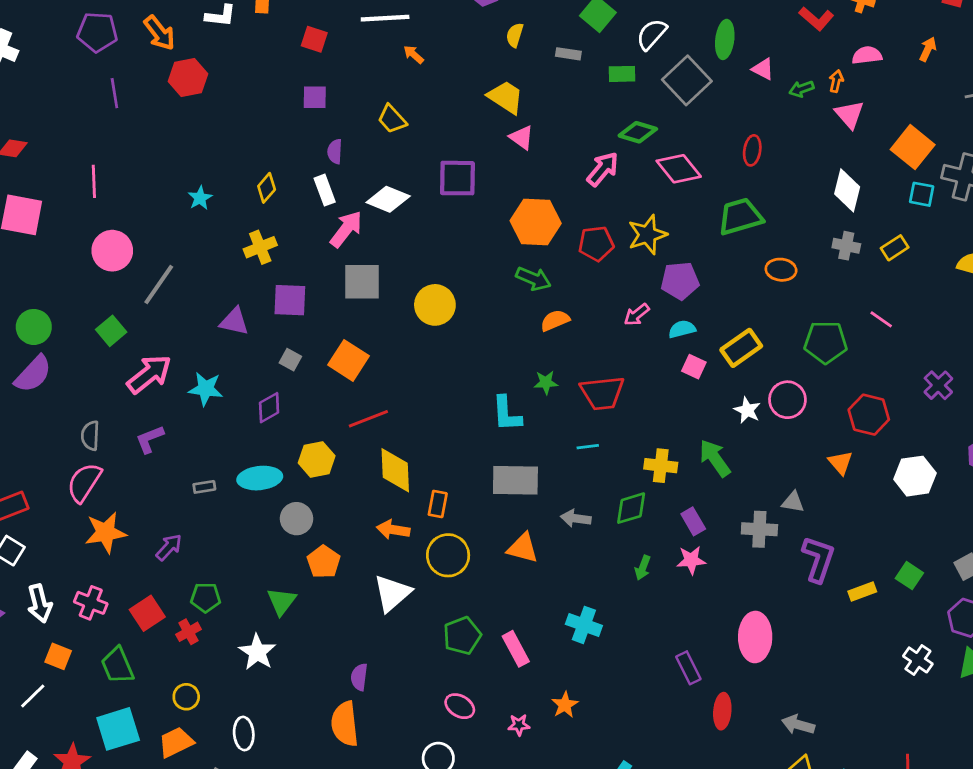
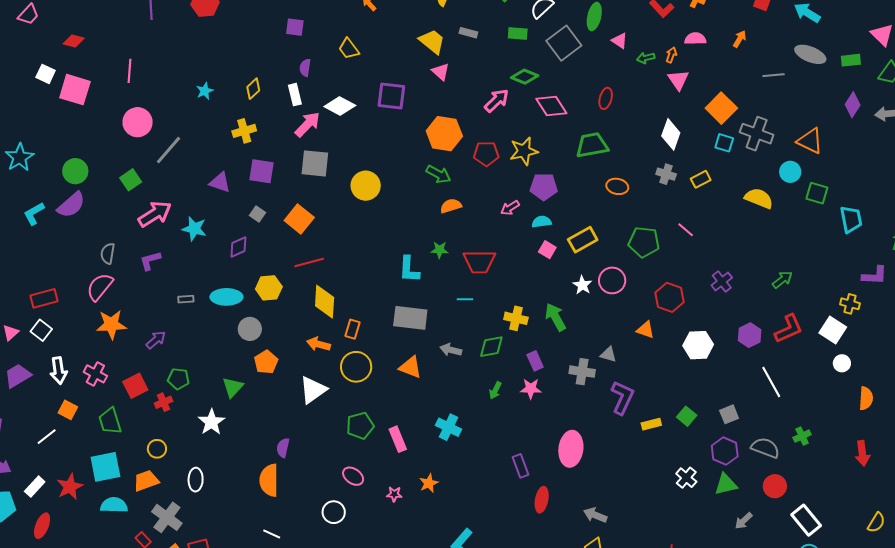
gray rectangle: (568, 54) -> (468, 33), moved
orange triangle: (840, 463) -> (645, 330), turned -36

